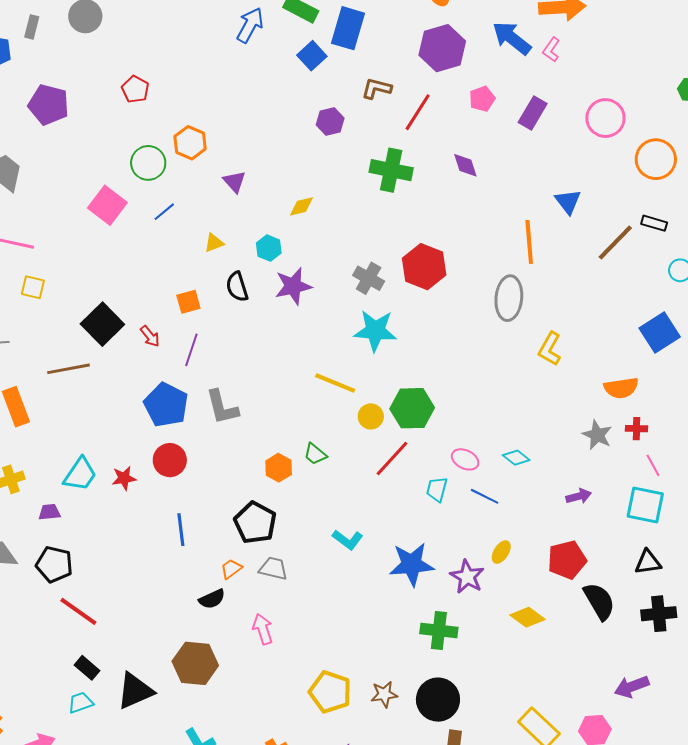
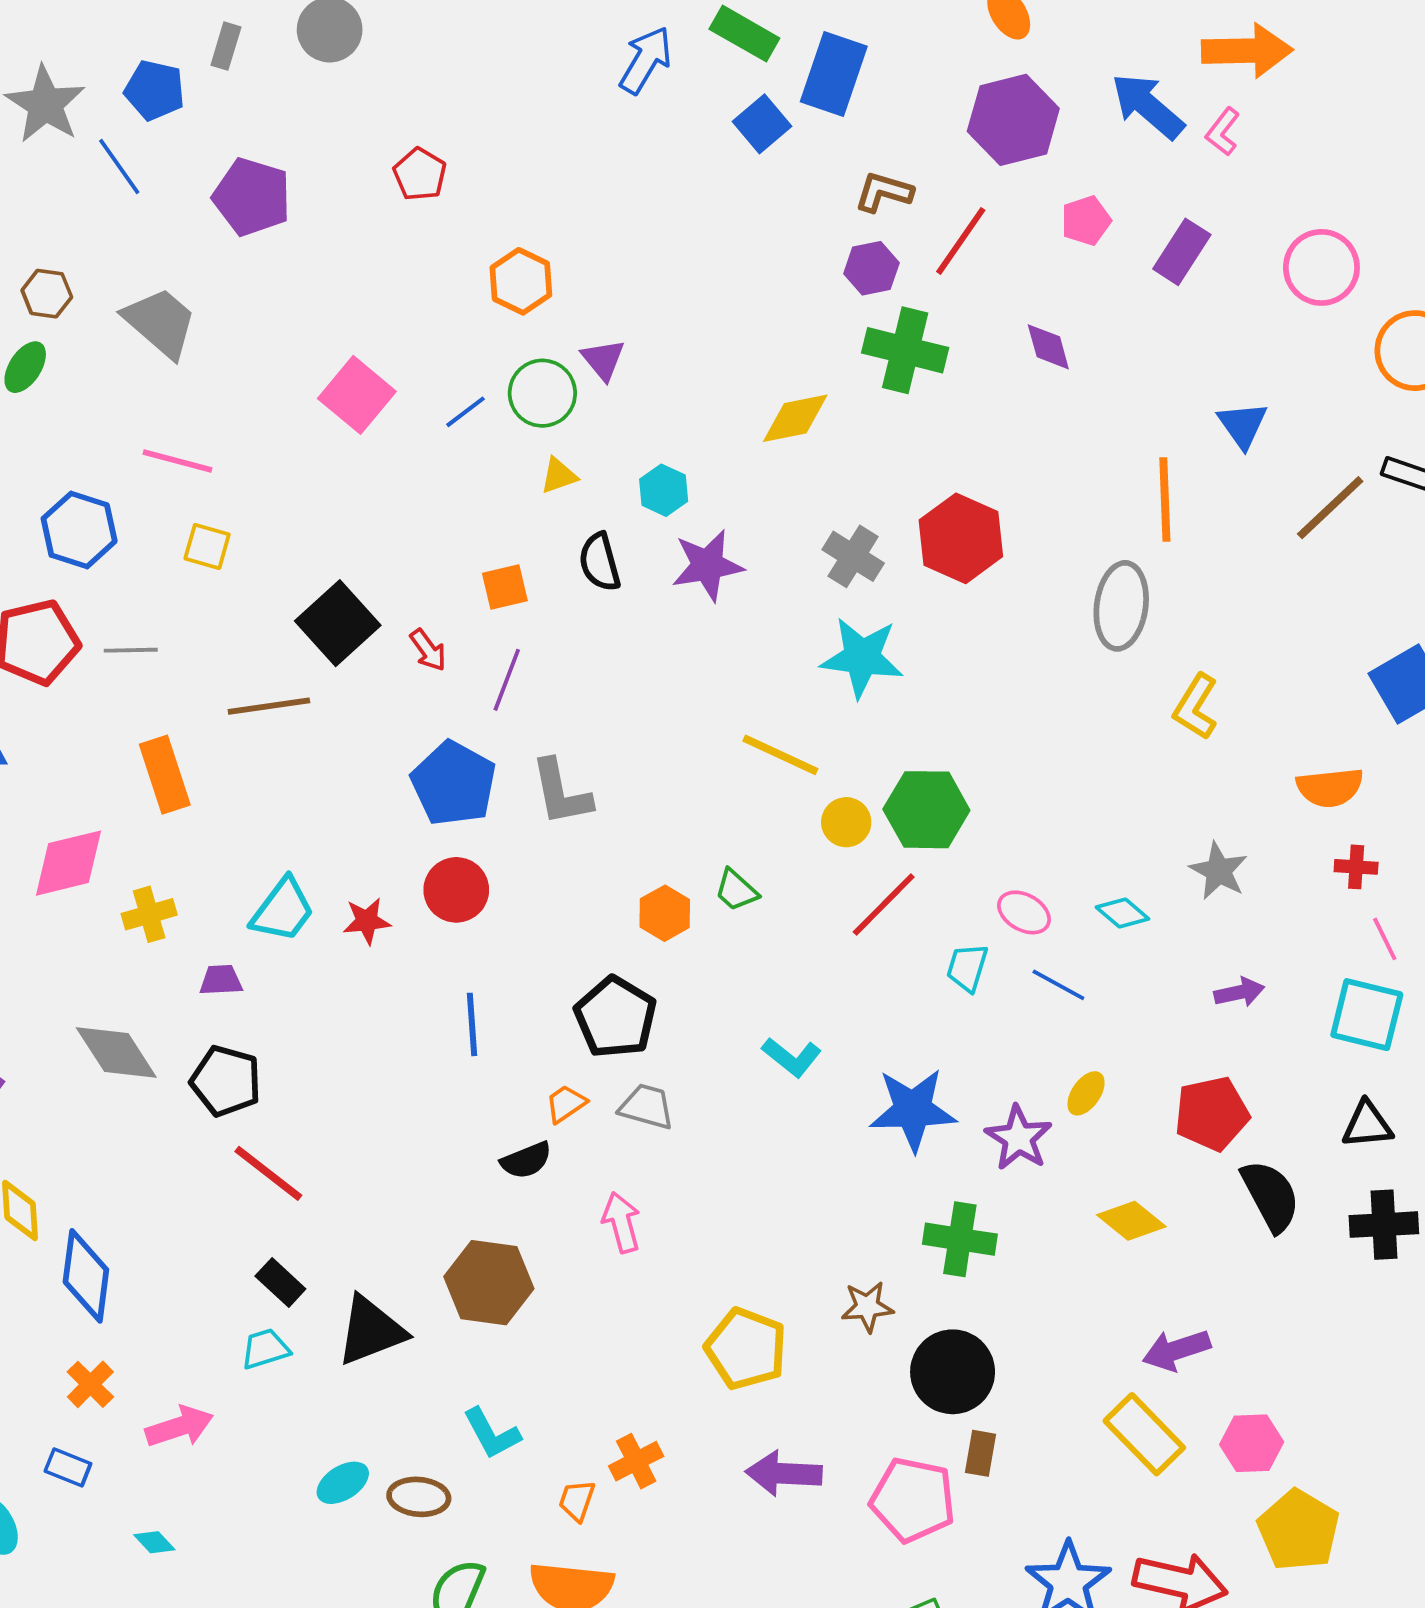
purple hexagon: (330, 122) -> (871, 268), moved
green circle: (148, 163) -> (542, 393), moved
yellow diamond: (302, 206) -> (795, 418), moved, size x1.4
gray star: (597, 435) -> (1219, 871), moved
purple arrow: (632, 687) -> (1176, 1350), moved
brown star: (384, 694) -> (867, 1307), moved

